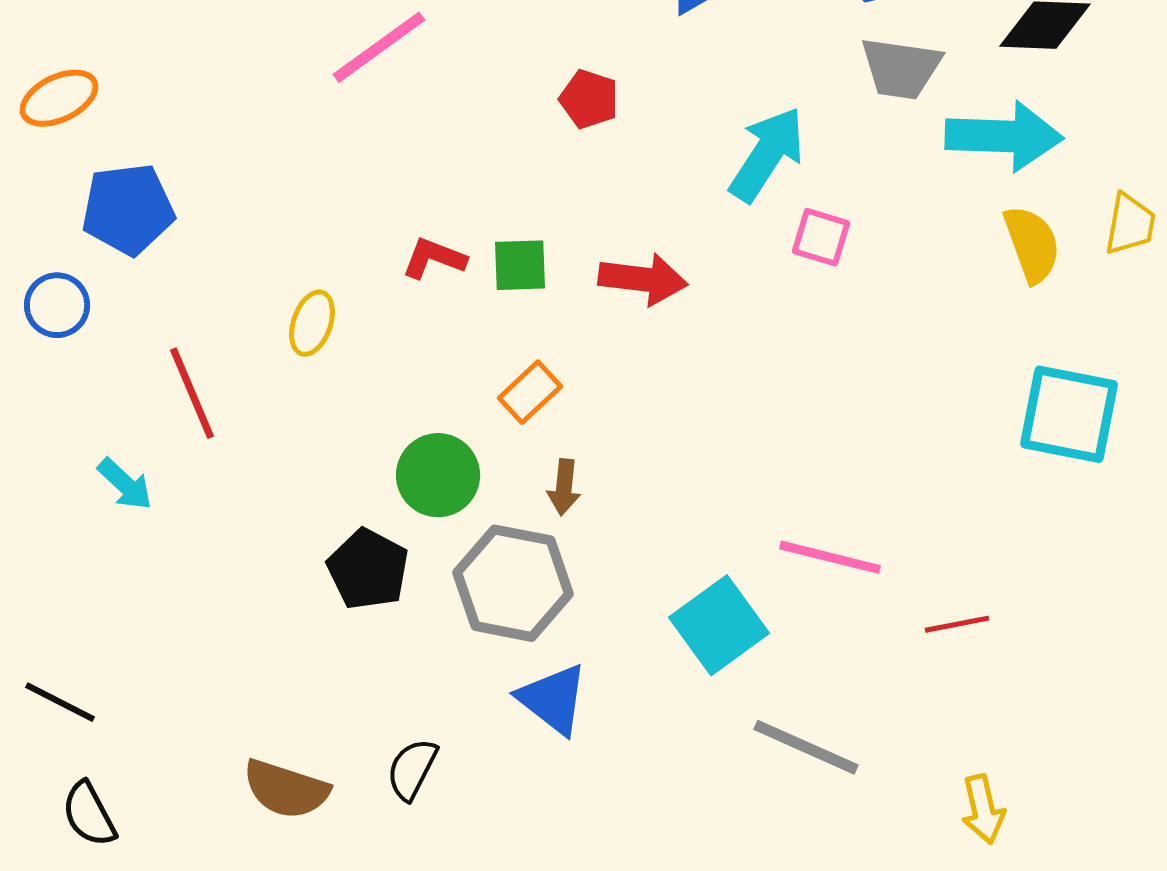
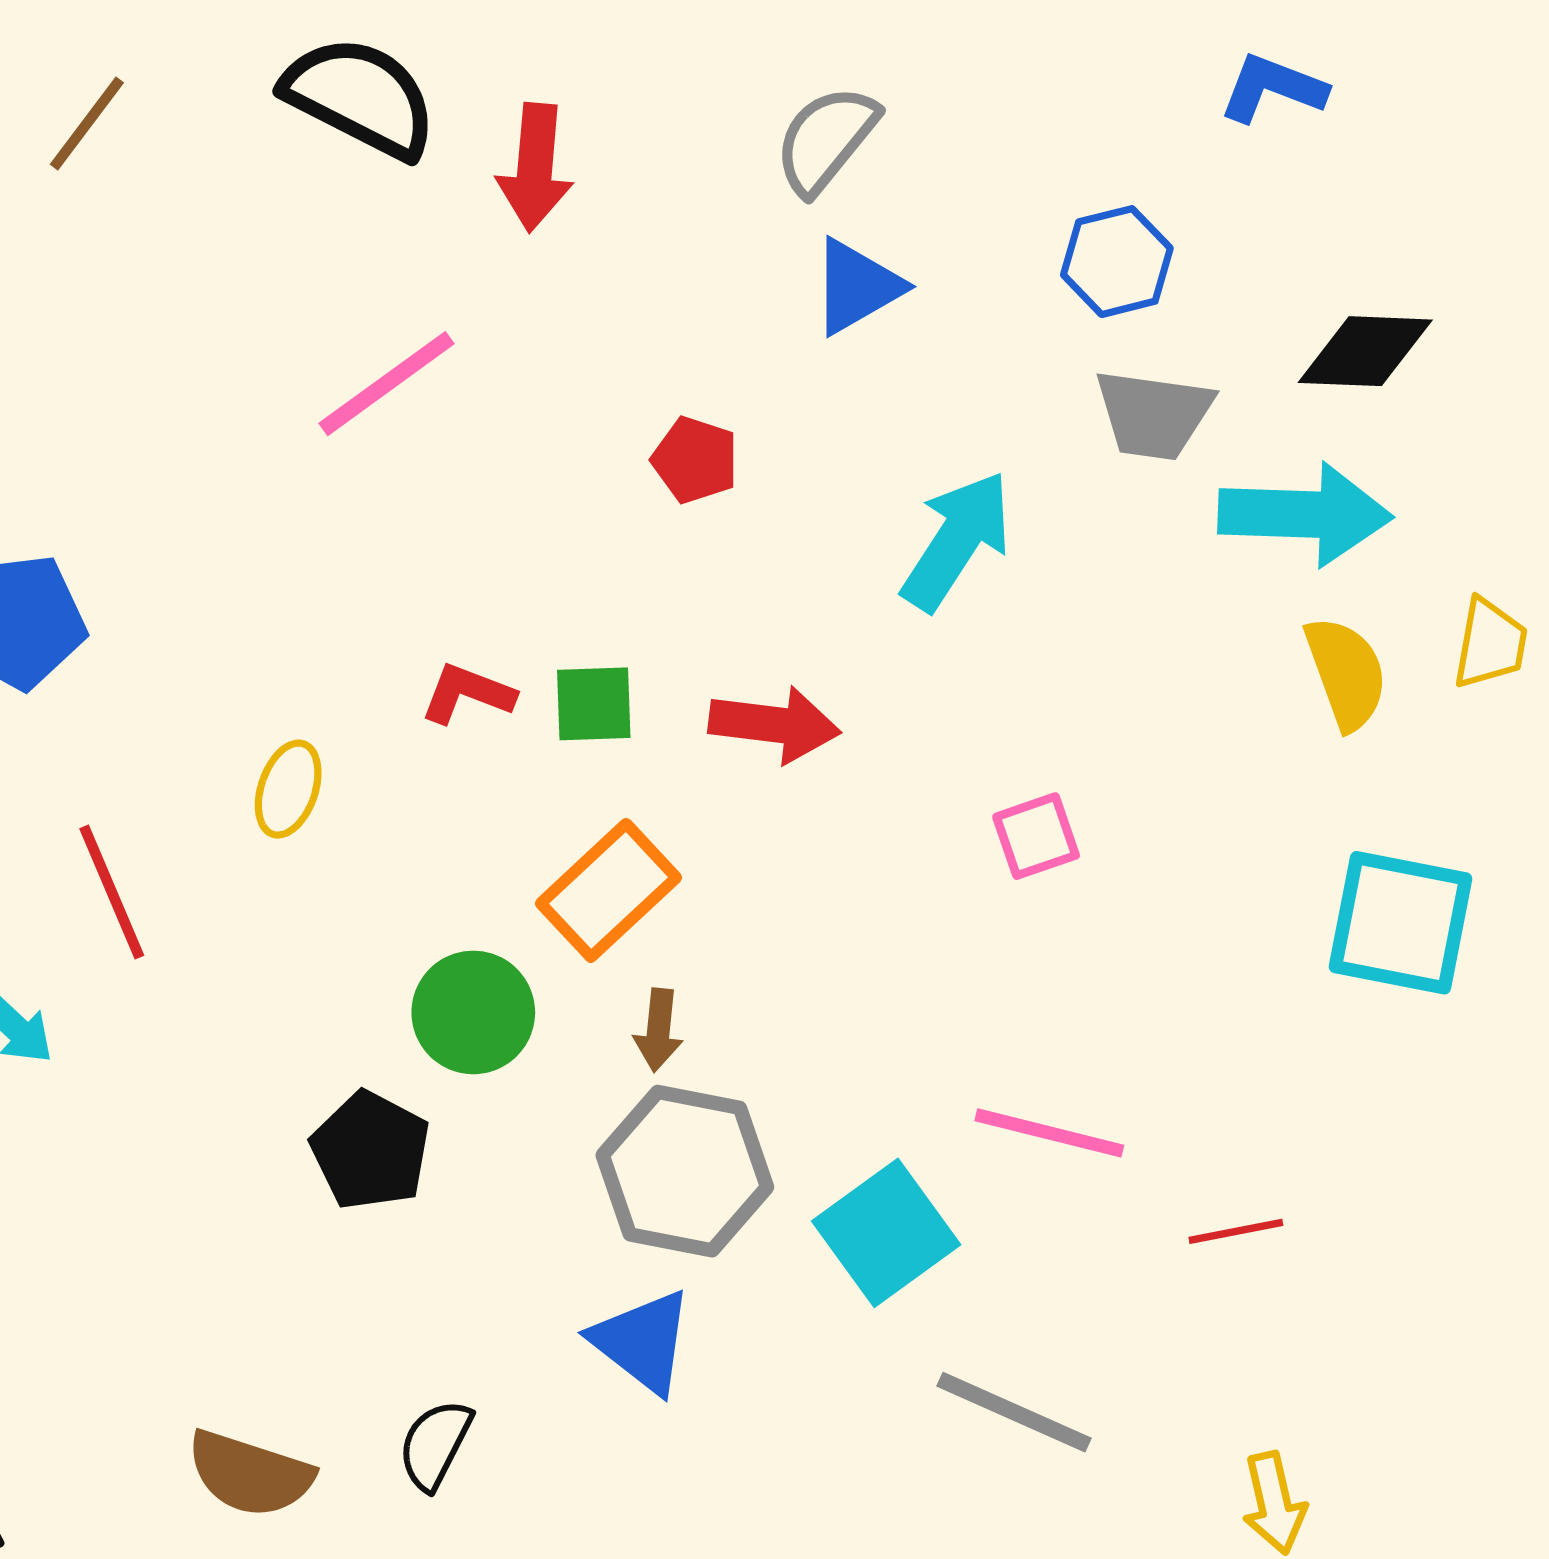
pink square: (821, 237) -> (1036, 836), moved, turned -36
orange rectangle: (530, 392) -> (608, 890), size x1.5
gray hexagon: (513, 583) -> (685, 1171), moved

